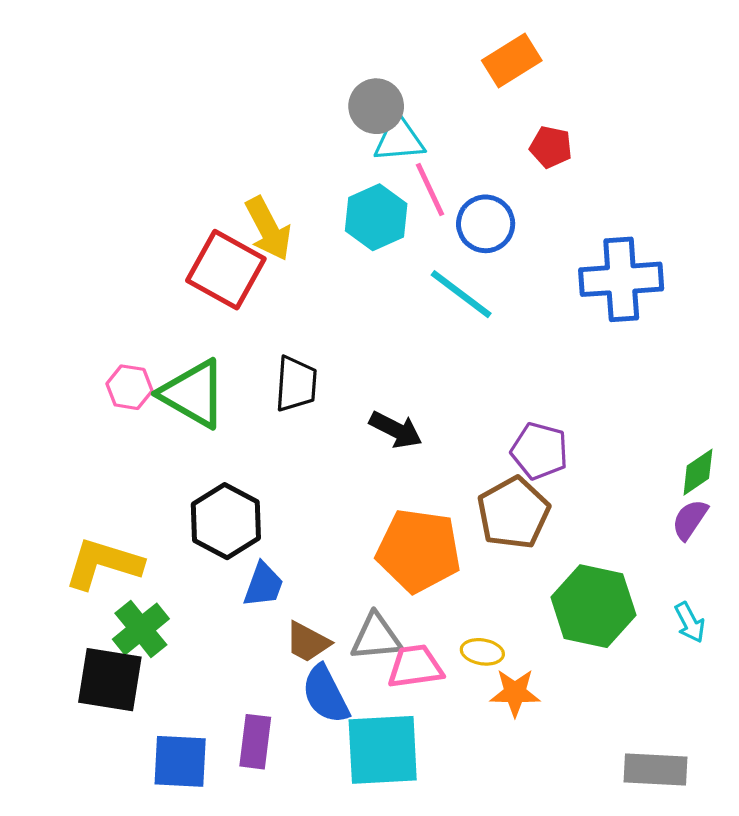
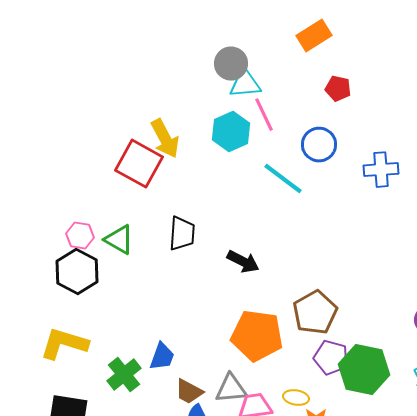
blue circle: (486, 224) -> (319, 145), moved
blue cross: (621, 279) -> (381, 170), size x0.7
green triangle: (193, 394) -> (119, 240), size x0.7
purple pentagon: (540, 451) -> (331, 358), moved
black hexagon: (226, 521) -> (77, 272), moved
green cross: (141, 629) -> (124, 375), moved

